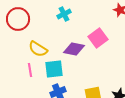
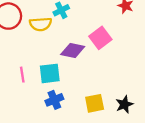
yellow semicircle: (38, 49) -> (41, 24), moved, turned -36

